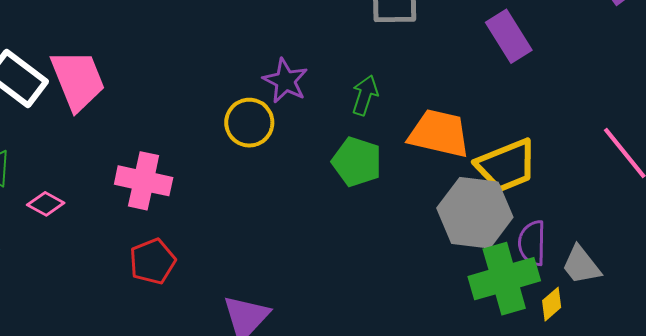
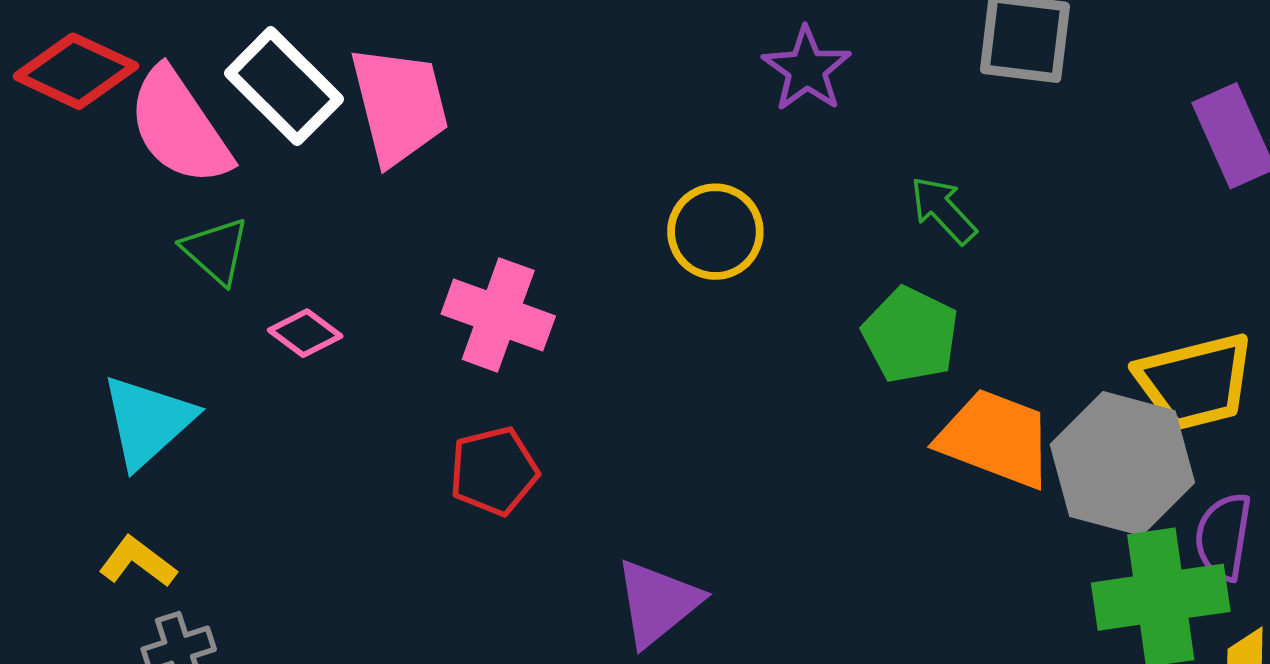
purple star: (285, 81) -> (807, 69), moved
green arrow: (365, 95) -> (943, 210), turned -69
orange trapezoid: (439, 133) -> (996, 438), moved

